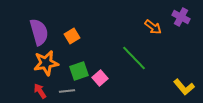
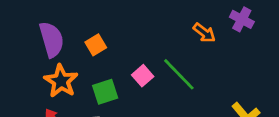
orange star: (46, 63) -> (61, 81), turned -30
pink square: (100, 78) -> (143, 76), moved

